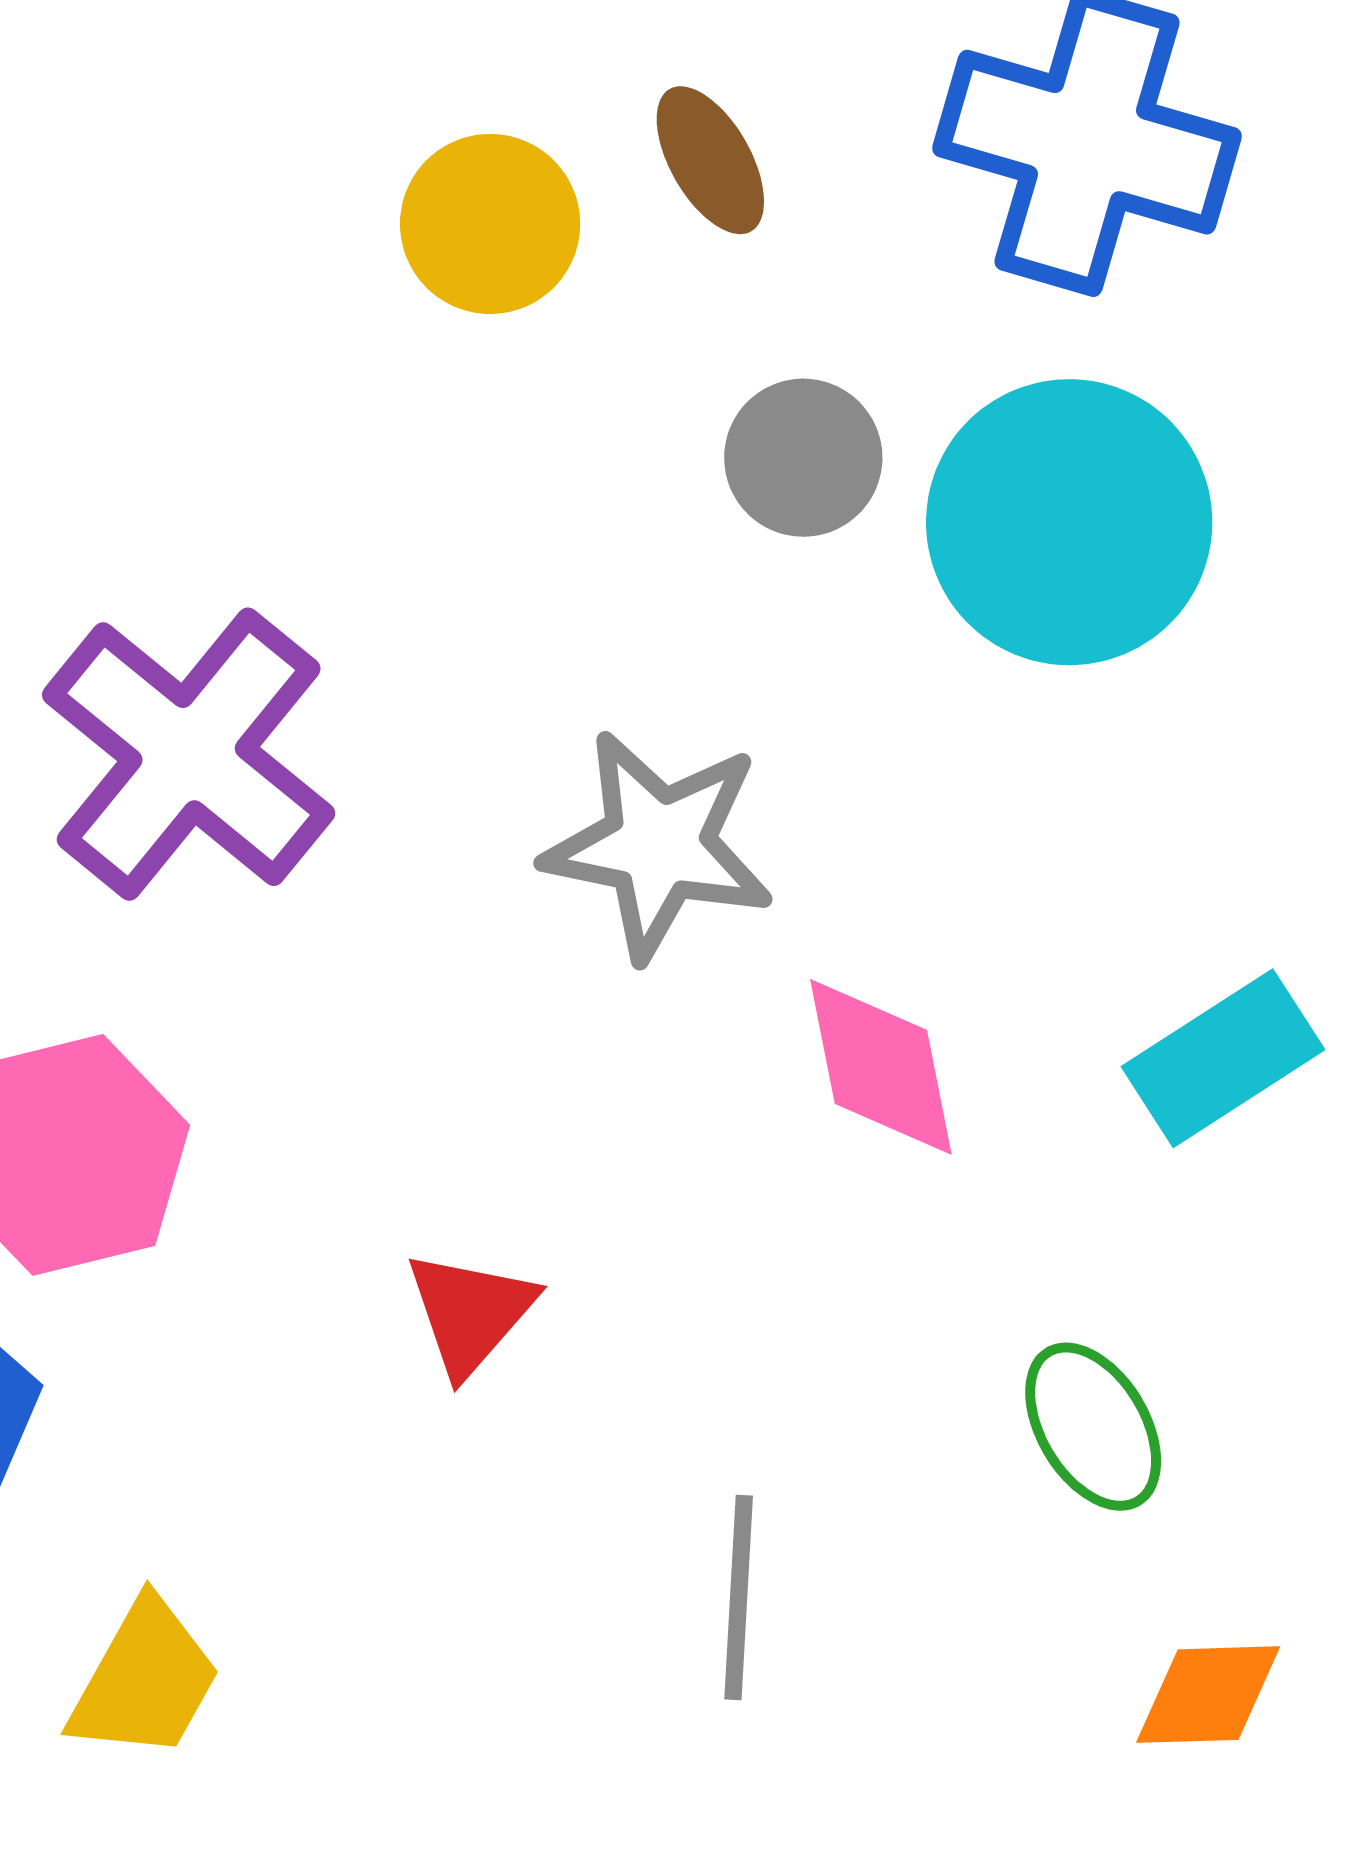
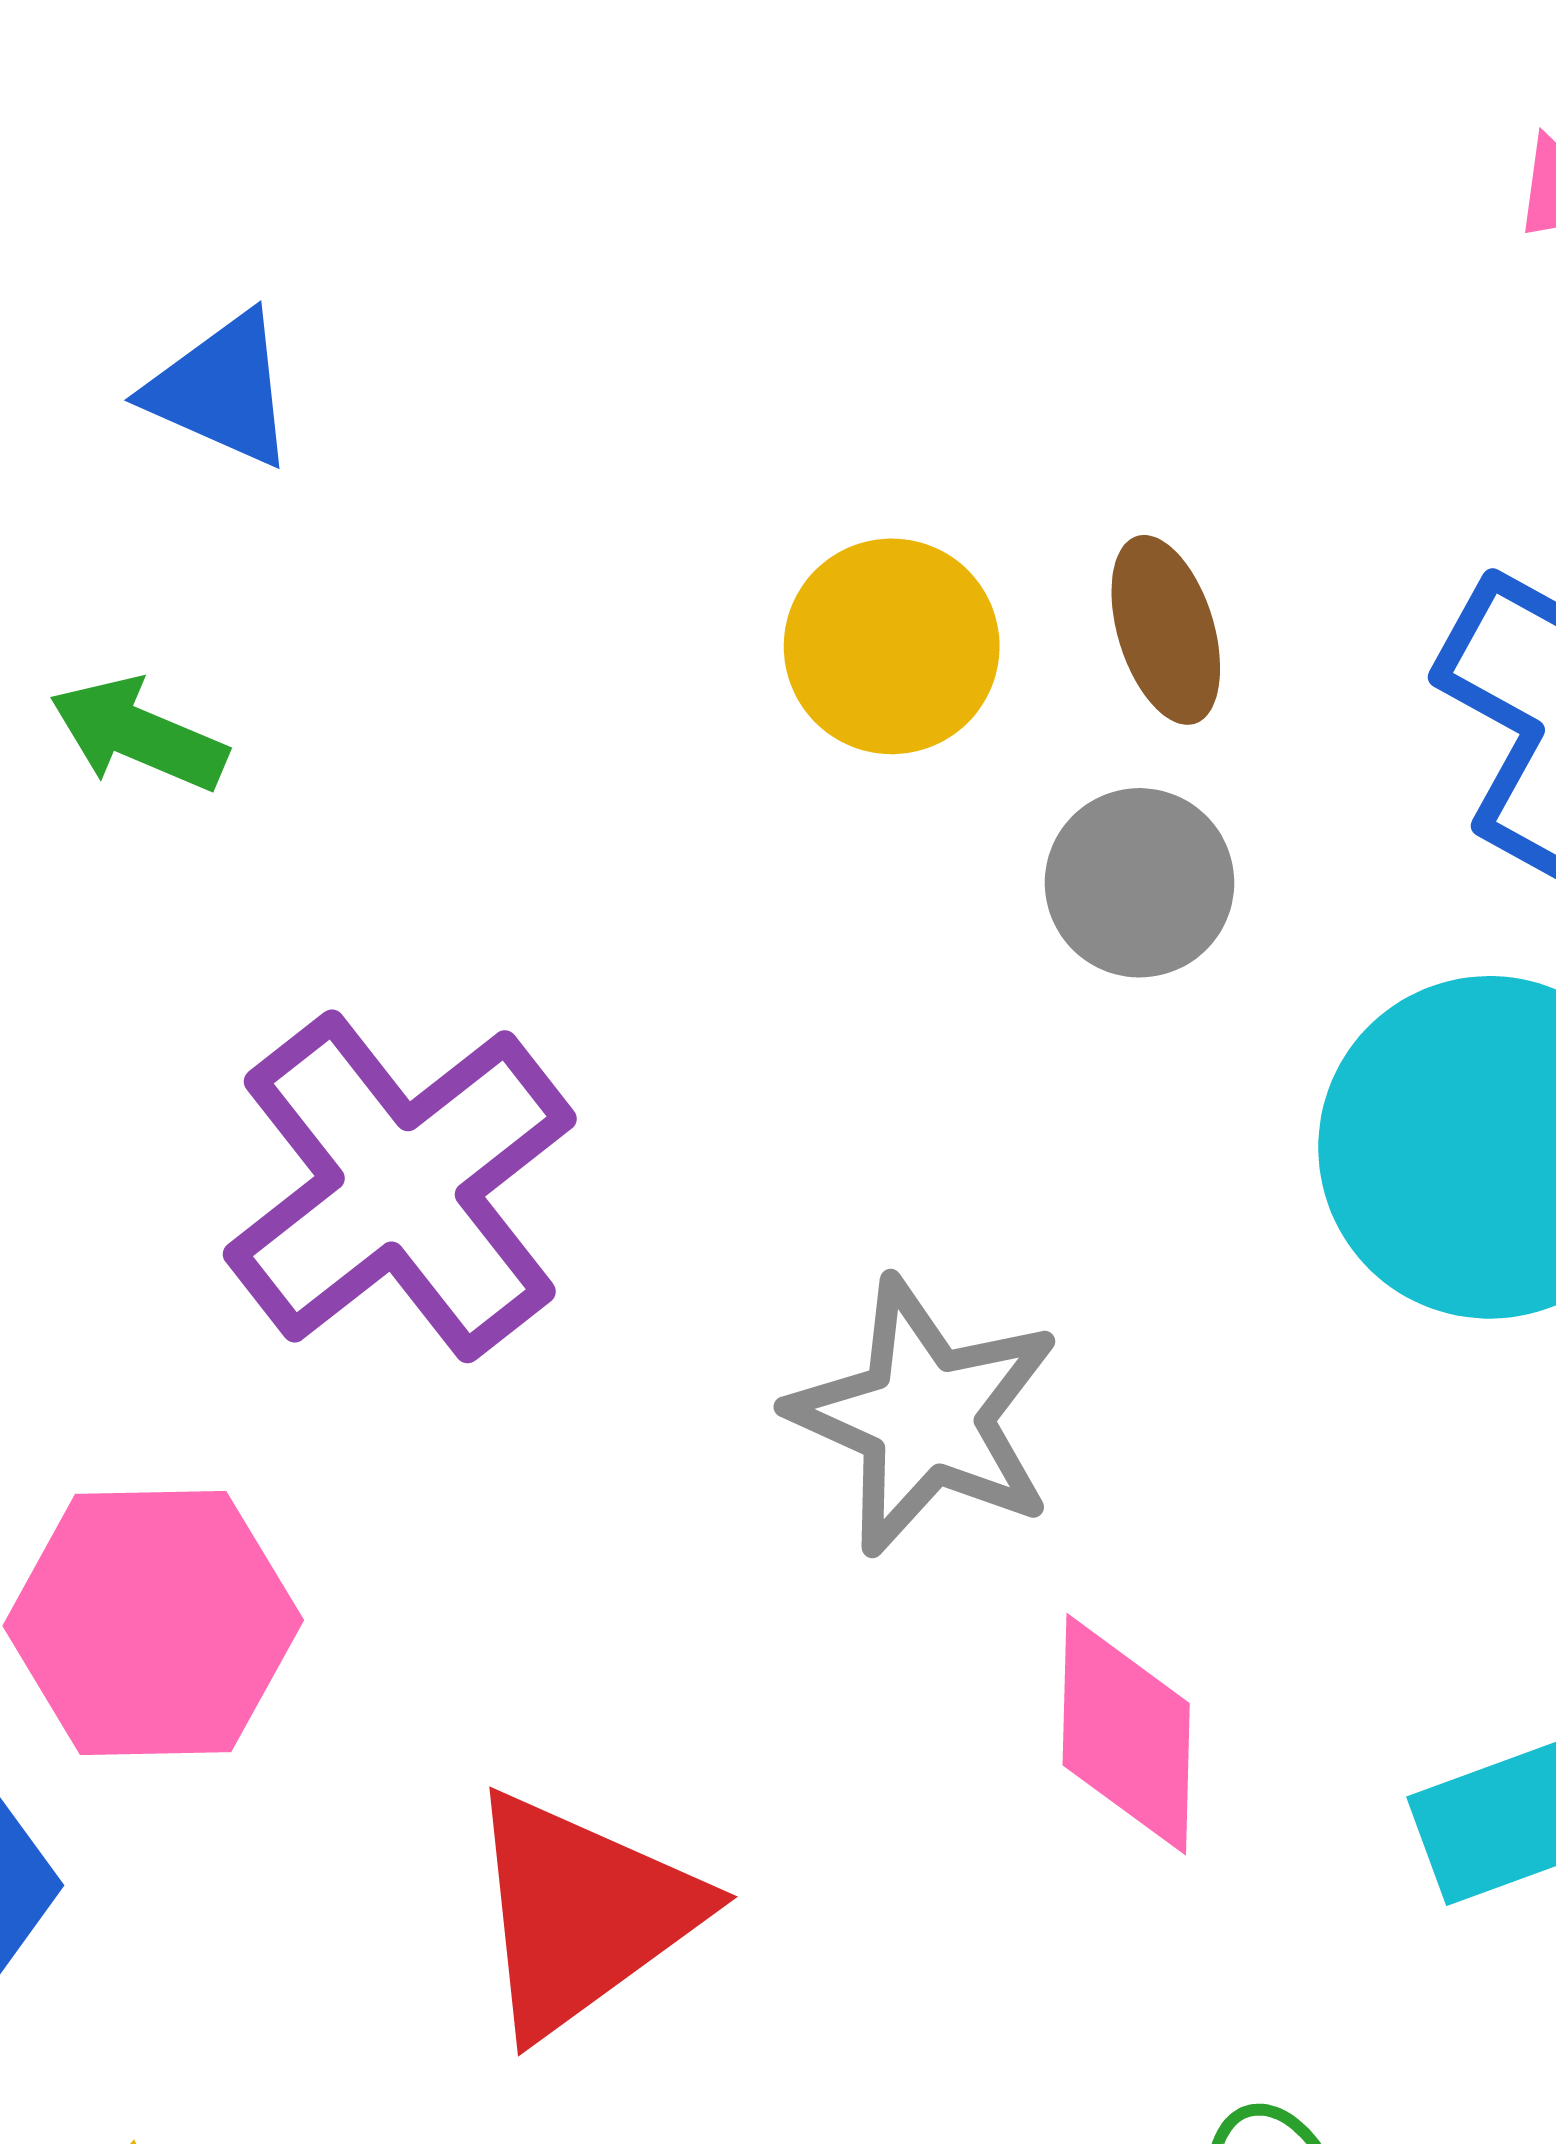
gray circle: (803, 458) -> (1140, 883), moved
red triangle: (470, 1313) -> (582, 1913), size x1.6

